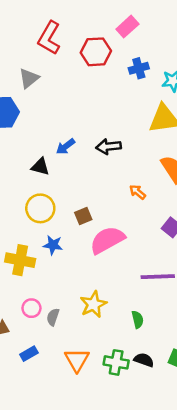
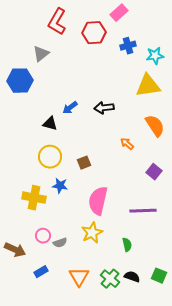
pink semicircle: (107, 240) -> (98, 201), moved, turned -48
gray semicircle: (53, 317) -> (60, 243), turned -128
green cross: (116, 362) -> (110, 279), turned 30

